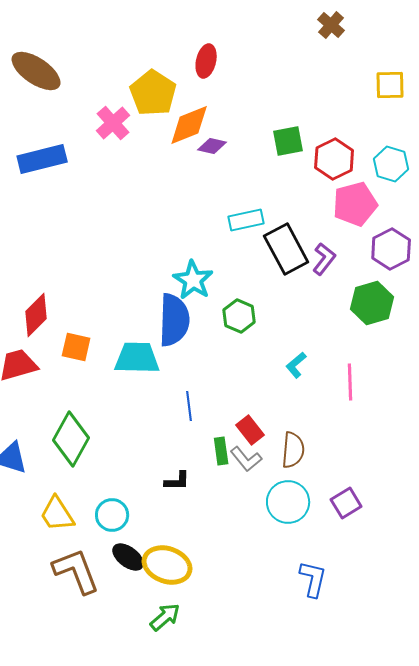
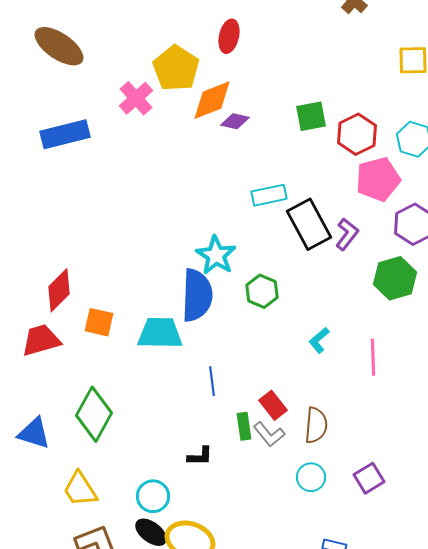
cyan circle: (288, 502) -> (311, 477), size x0.7
cyan circle: (112, 515) -> (153, 496), moved

